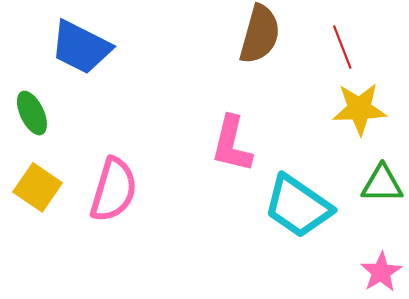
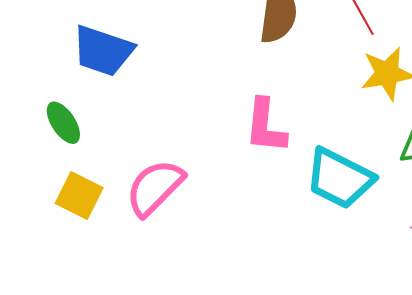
pink semicircle: (114, 190) -> (155, 188), turned -144

